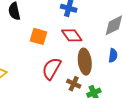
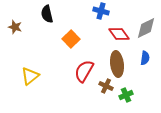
red diamond: (72, 35) -> (119, 34), moved
orange square: (38, 36) -> (71, 39), turned 30

